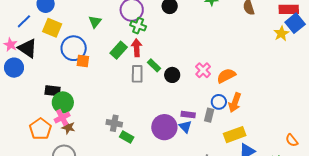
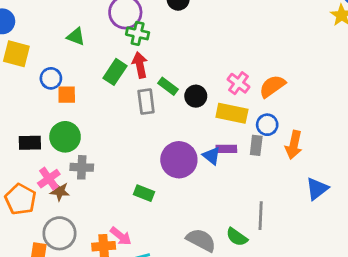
green triangle: (95, 22) -> (76, 37), turned -40
blue circle: (74, 48) -> (51, 78), size x0.6
green circle: (63, 102) -> (65, 137), moved
orange arrow: (235, 103) -> (294, 145), moved
gray cross: (114, 123) -> (82, 167), moved
purple circle: (164, 127) -> (179, 160), moved
blue triangle: (185, 127) -> (212, 156), moved
yellow rectangle: (235, 135) -> (232, 113), moved, turned 40

